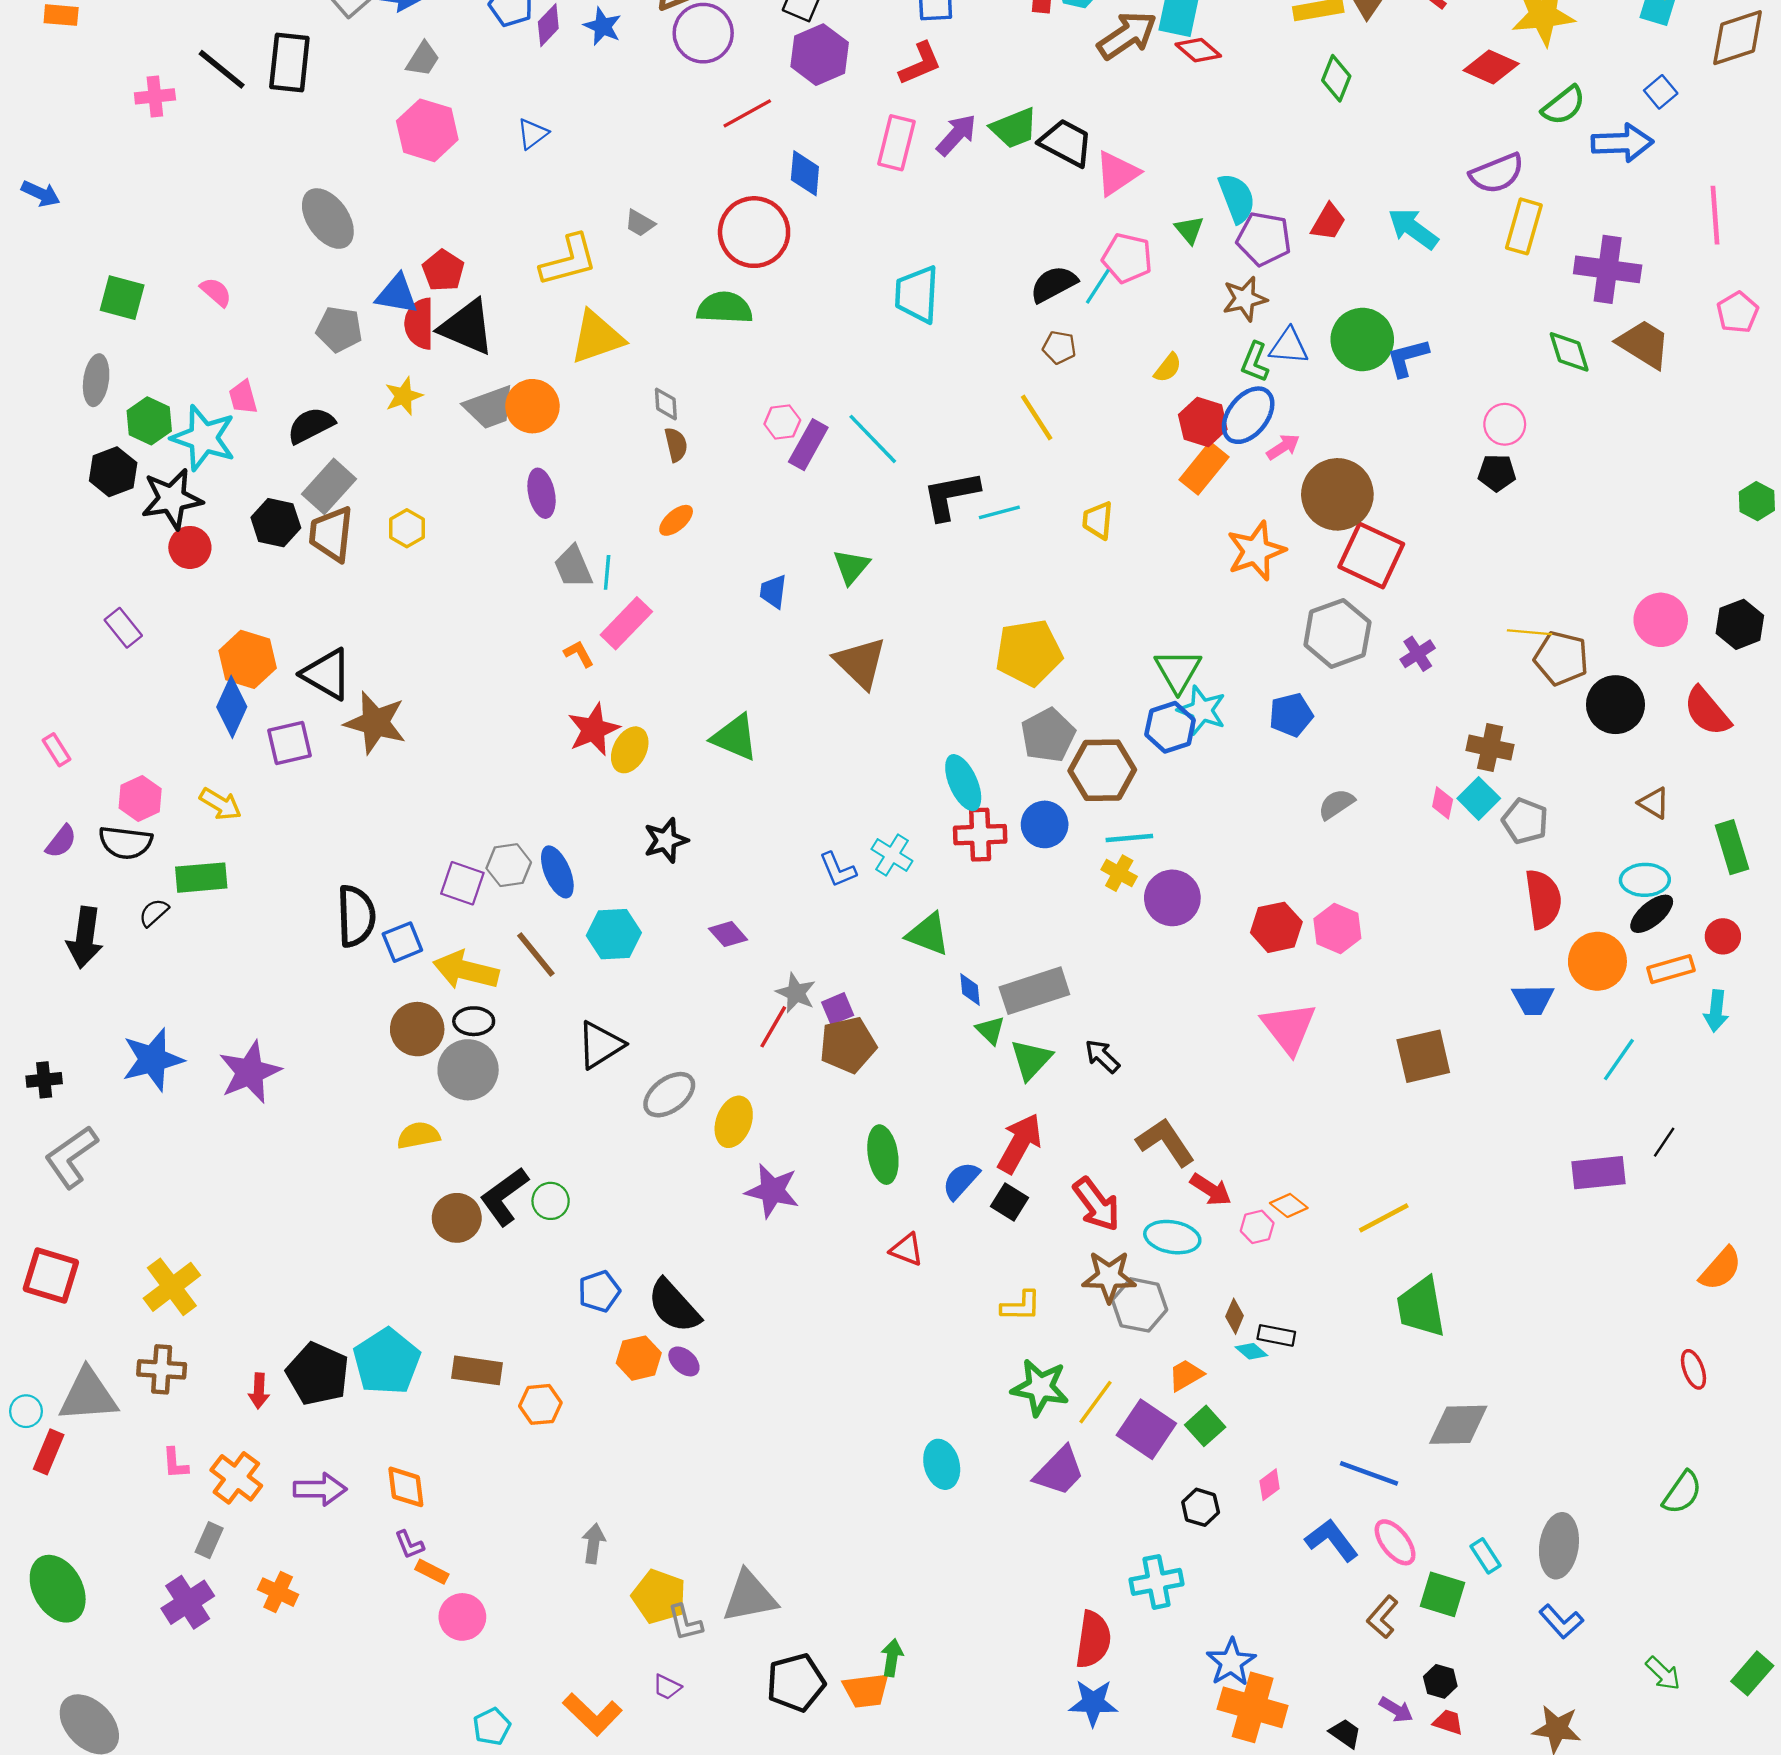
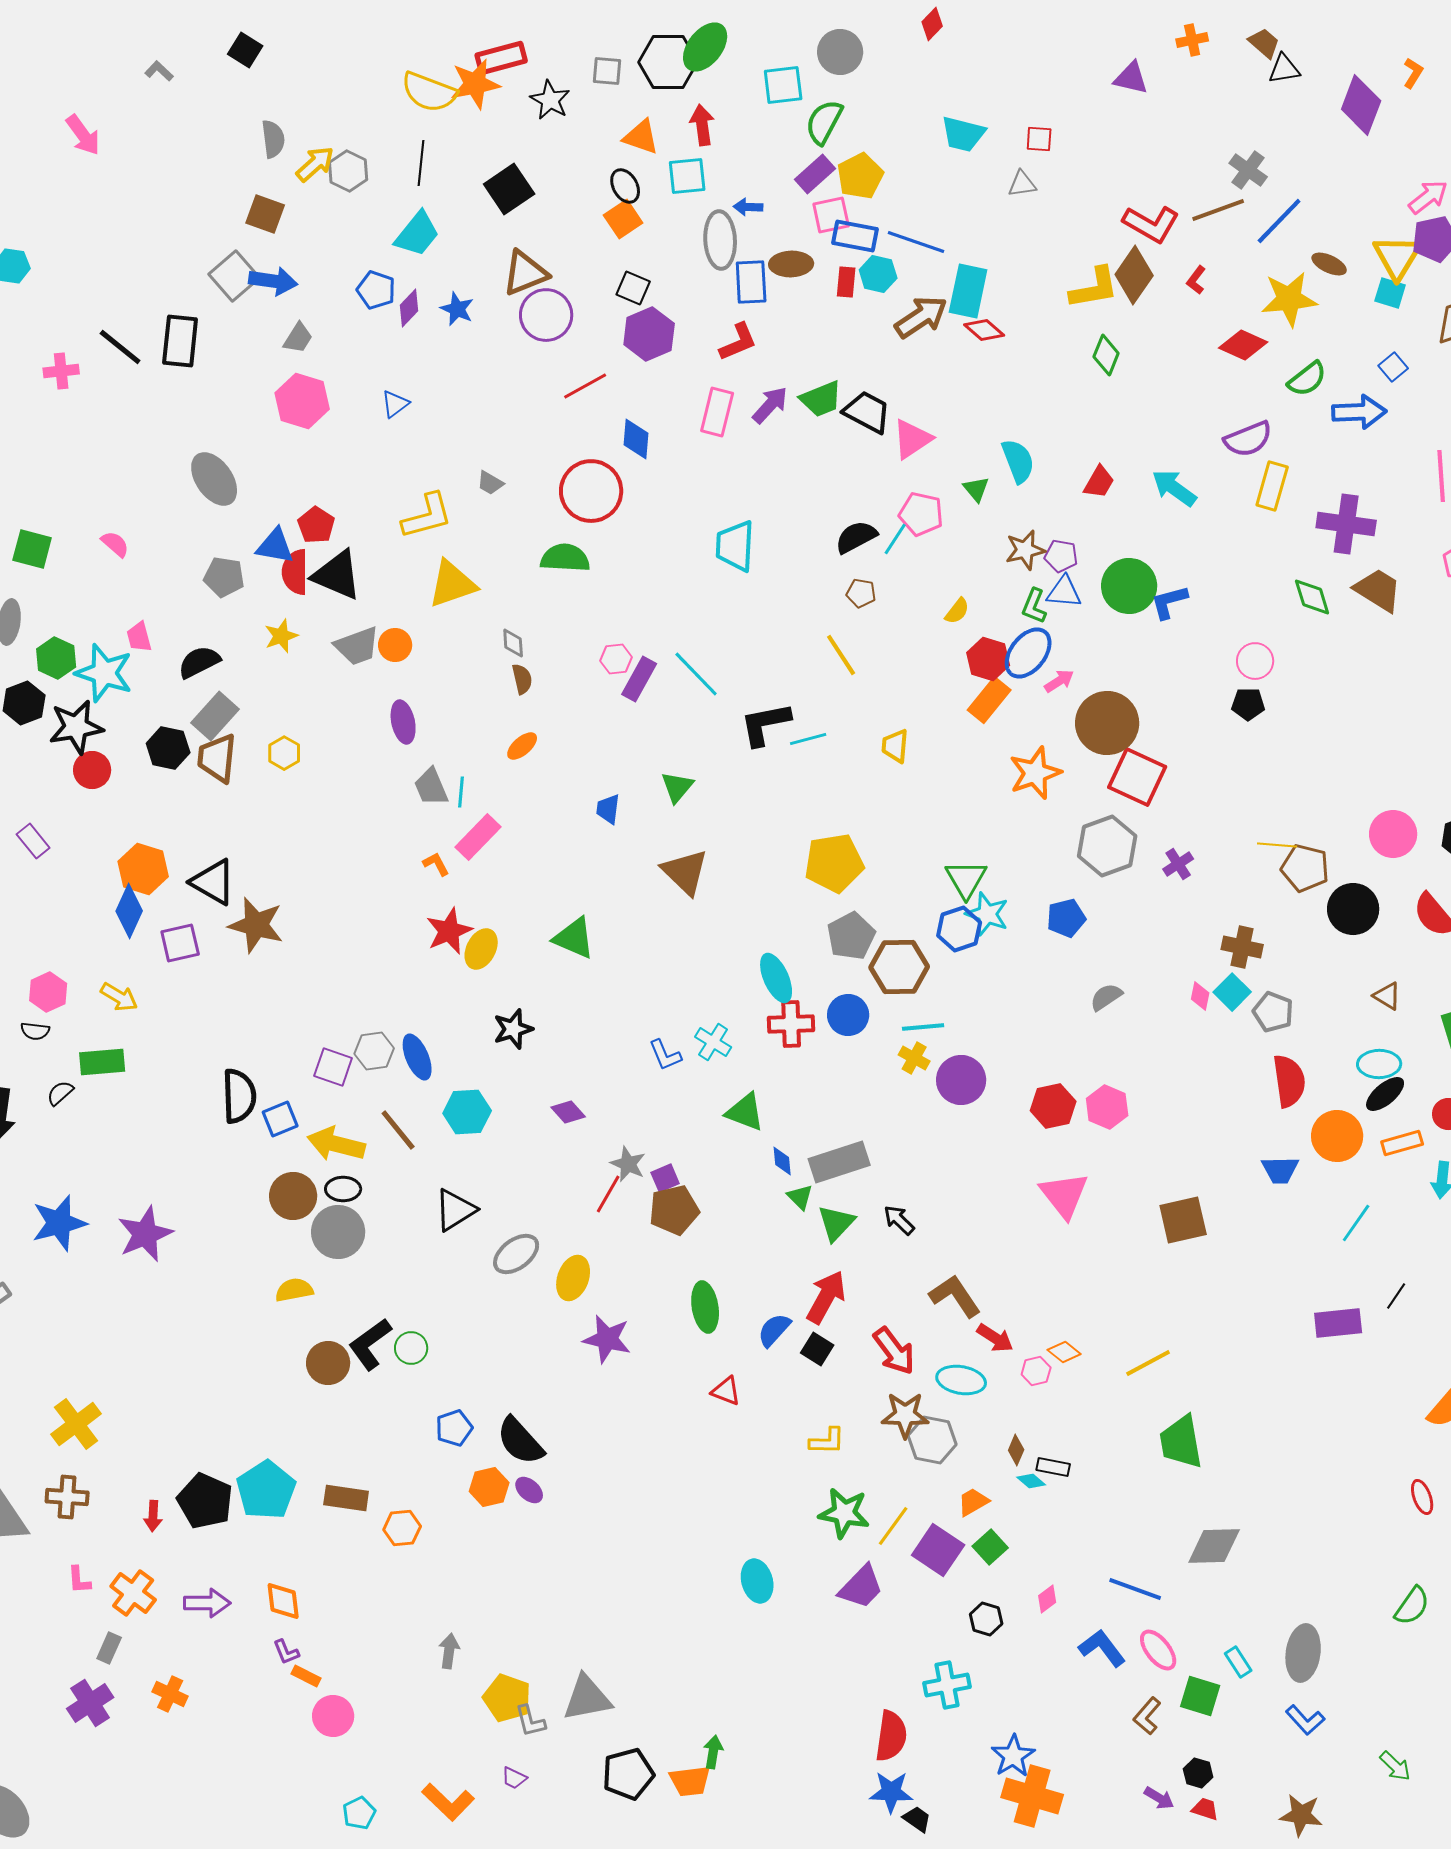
purple pentagon: (1264, 239) -> (1061, 556), moved, size x0.7
orange circle: (532, 406) -> (395, 645), size x0.7
black semicircle: (125, 843) -> (35, 1031), size x0.6
black trapezoid: (1345, 1733) -> (917, 1819), moved

